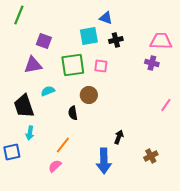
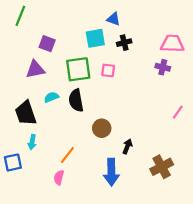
brown circle: (89, 95) -> (102, 128), moved
black semicircle: (73, 113) -> (76, 100), moved, size x1.5
brown cross: (151, 156) -> (162, 167), size x1.5
pink semicircle: (55, 166) -> (59, 177), turned -32

